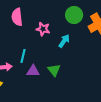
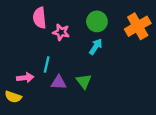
green circle: (74, 15) -> (97, 21), moved
pink star: (43, 29) -> (61, 32), moved

